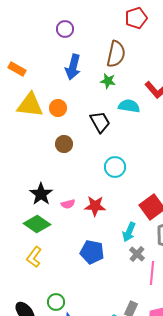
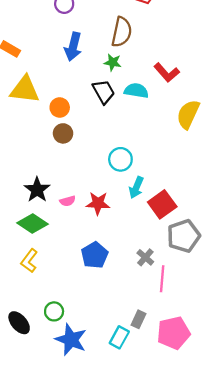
orange circle: (58, 108) -> (60, 107), moved
black trapezoid: (100, 122) -> (104, 92), moved
cyan arrow: (129, 232) -> (136, 187), moved
blue pentagon: (92, 252) -> (95, 255), turned 30

